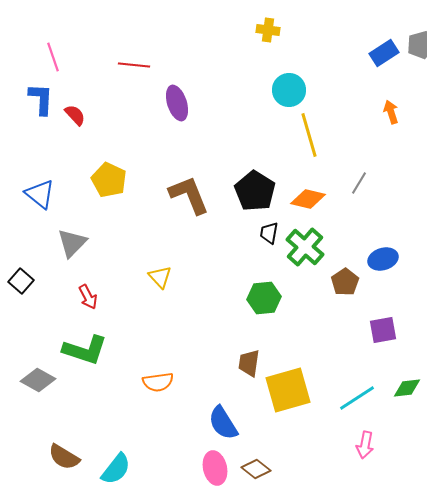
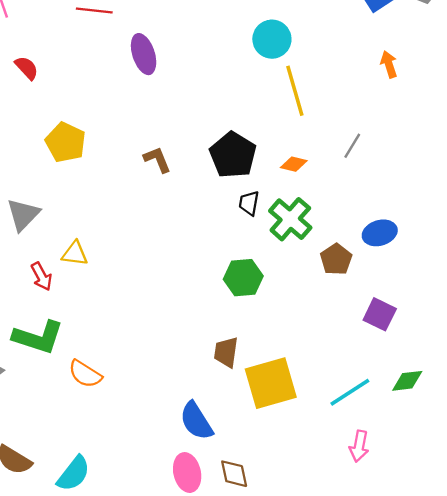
brown L-shape: (189, 195) -> (157, 160), size x0.6
orange diamond: (308, 199) -> (294, 164), size x0.7
yellow triangle: (160, 277) -> (75, 254), moved, turned -40
purple square: (383, 330) -> (380, 314), turned 36
orange semicircle: (158, 382) -> (85, 374), moved, turned 40
brown diamond: (256, 469) -> (234, 474), turned 40

